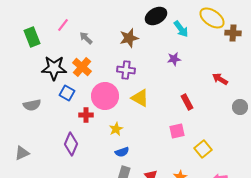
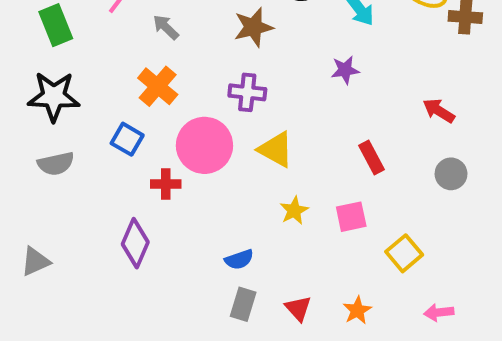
black star: (54, 68) -> (54, 96), moved
gray circle: (240, 107) -> (451, 174), moved
yellow star: (116, 129) -> (294, 211), moved

